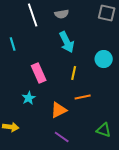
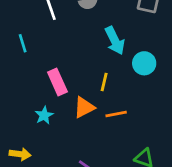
cyan arrow: (67, 42) -> (115, 41), moved
orange triangle: (59, 110) -> (84, 107), moved

